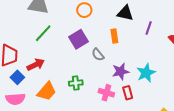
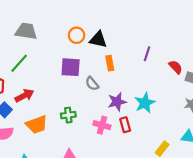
black triangle: (125, 13) -> (98, 40), moved
green line: (43, 33) -> (19, 63), moved
purple square: (78, 39) -> (71, 67), turned 36
orange trapezoid: (47, 91) -> (37, 125), turned 30

